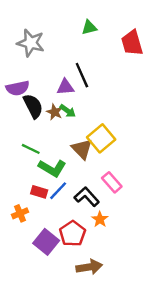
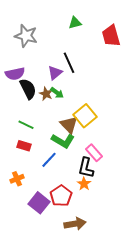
purple triangle: (65, 87) -> (55, 73), turned -35
green L-shape: (52, 168) -> (63, 141), moved
red rectangle: (39, 192) -> (24, 146), moved
black L-shape: (87, 197) -> (86, 168), moved, turned -125

